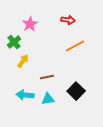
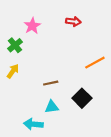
orange line: (75, 46) -> (95, 63), moved
yellow arrow: (23, 61) -> (13, 71), moved
cyan arrow: (25, 95) -> (33, 124), moved

